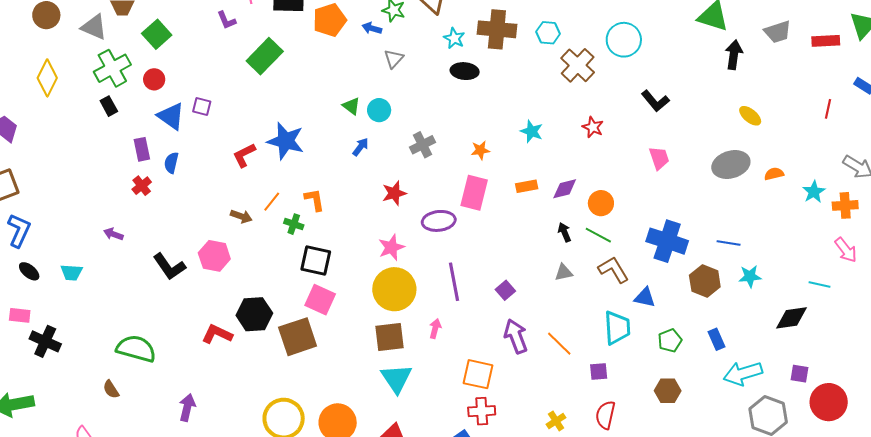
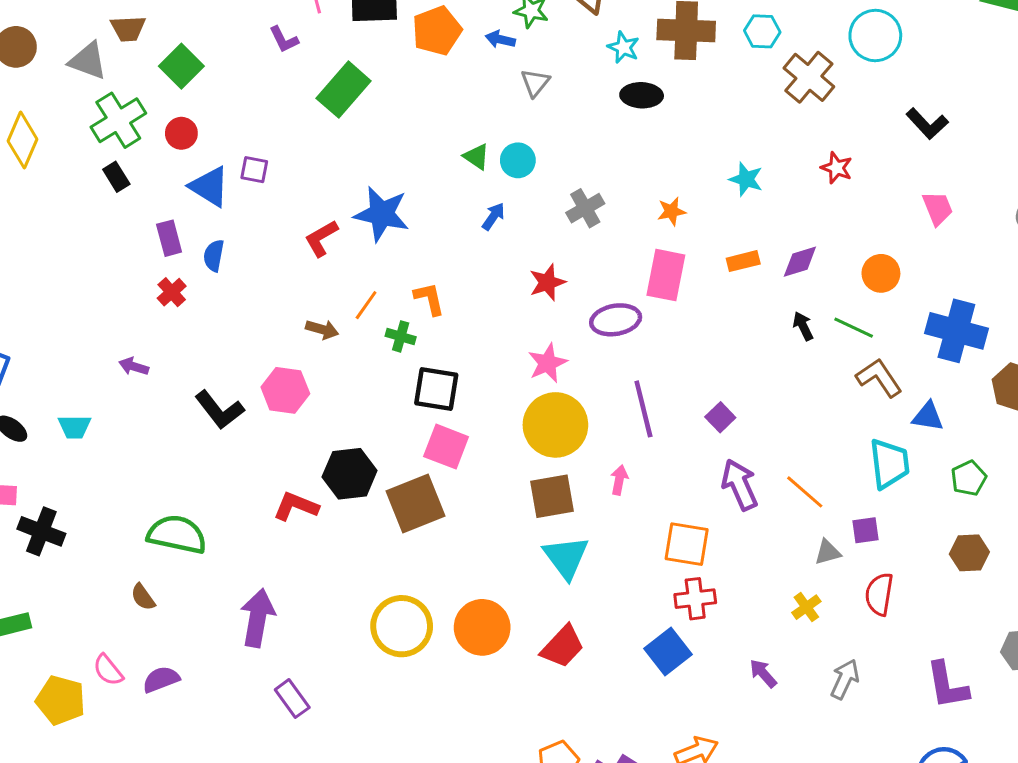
orange circle: (601, 203) -> (881, 273), moved
gray triangle: (564, 272) -> (828, 552), moved
purple arrow: (187, 408) -> (258, 618), size x1.4

